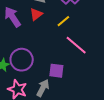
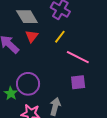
purple square: (56, 71) -> (78, 82), moved

